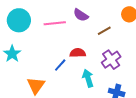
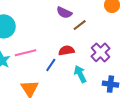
pink line: (55, 23) -> (25, 53), moved
brown line: (104, 31) -> (80, 25), moved

